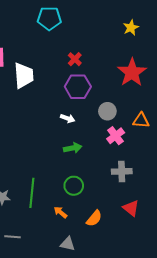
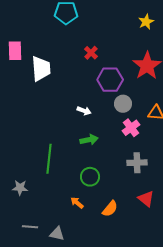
purple hexagon: (78, 87) -> (110, 80), moved
green line: (32, 193) -> (49, 159), moved
gray triangle: (68, 244) -> (57, 234), moved

